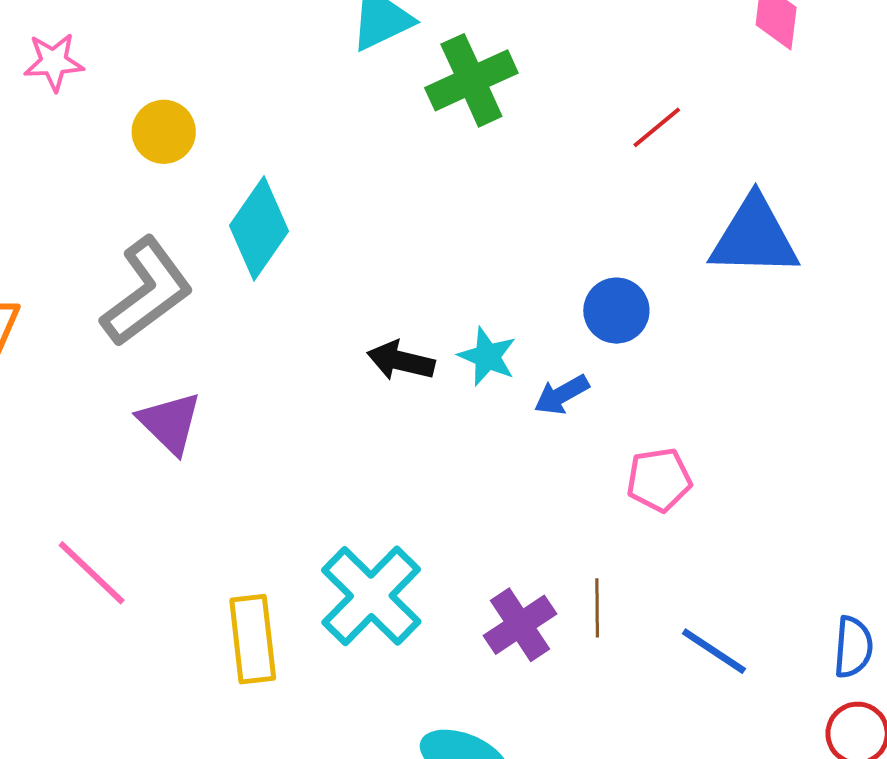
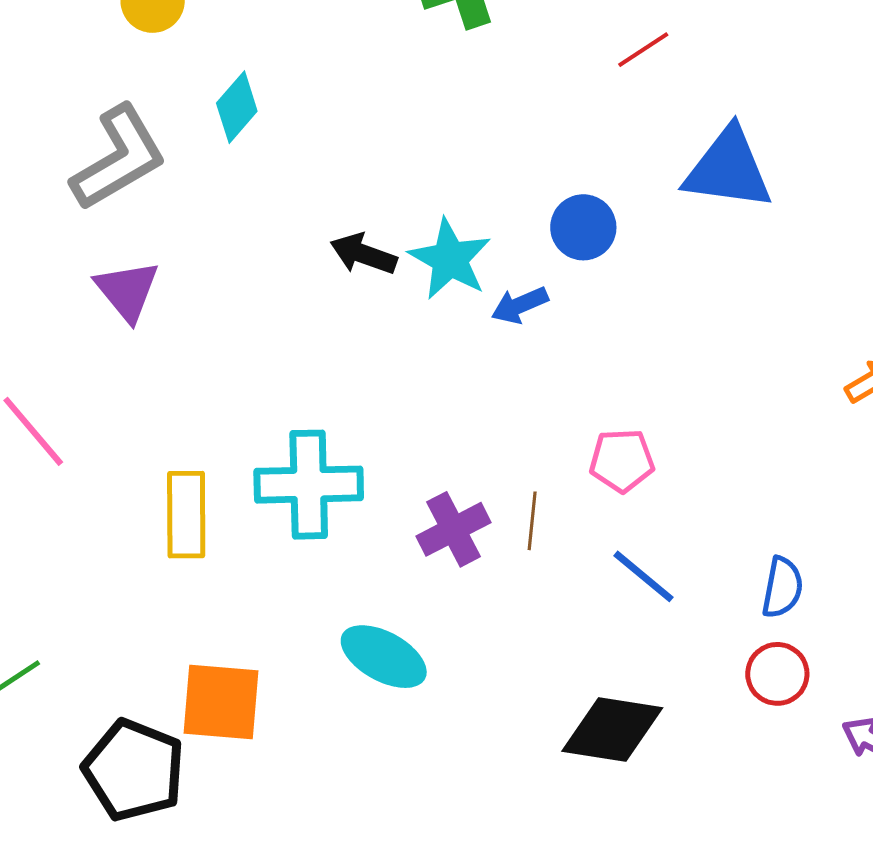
cyan diamond: (259, 228) -> (237, 107), size x0.7
cyan star: (487, 356) -> (450, 259), size x1.4
pink pentagon: (659, 480) -> (622, 461), moved
cyan cross: (371, 596) -> (309, 485), turned 38

